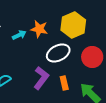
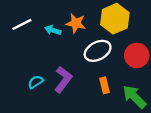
cyan arrow: (19, 35) -> (53, 30), turned -136
purple L-shape: (41, 78) -> (63, 80), moved

